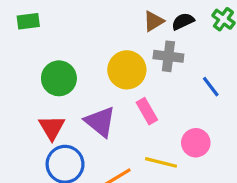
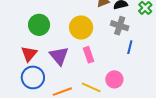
gray cross: (168, 56) -> (120, 26), moved
blue line: (211, 87) -> (130, 47), turned 40

